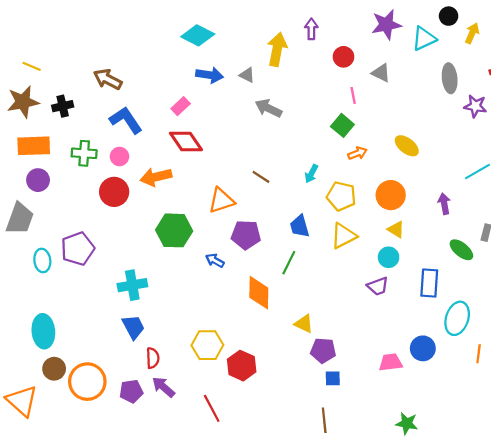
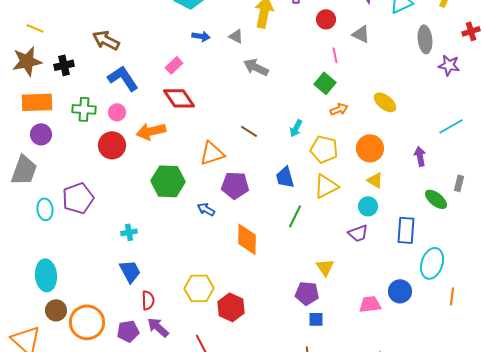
blue arrow: (210, 75) -> (201, 36), size x0.7
green line: (289, 263) -> (295, 216), moved
cyan cross: (132, 285) -> (129, 232), size x0.6
yellow triangle: (304, 324) -> (325, 267), moved, turned 30

